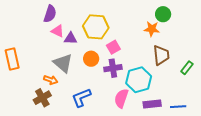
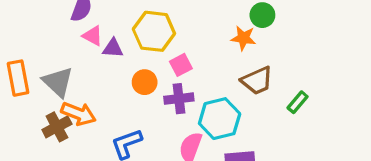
brown trapezoid: (161, 55) -> (257, 81), turned 70
gray triangle: (63, 63) -> (58, 82), moved
orange arrow: (51, 80) -> (79, 114), size x1.5
brown cross: (42, 98) -> (57, 127), moved

